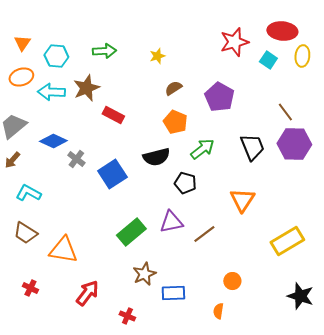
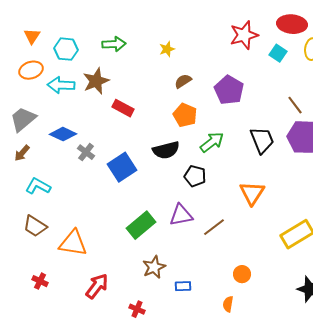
blue rectangle: (173, 293) -> (183, 286), size x0.7

